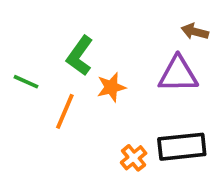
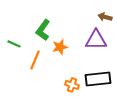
orange cross: (134, 158) -> (72, 85), turned -32

